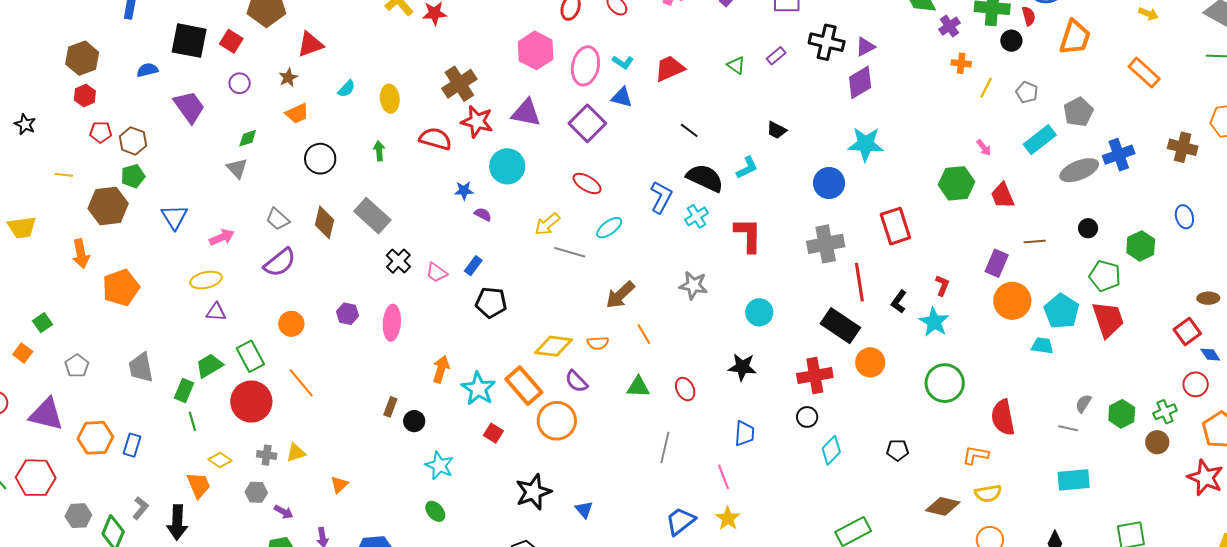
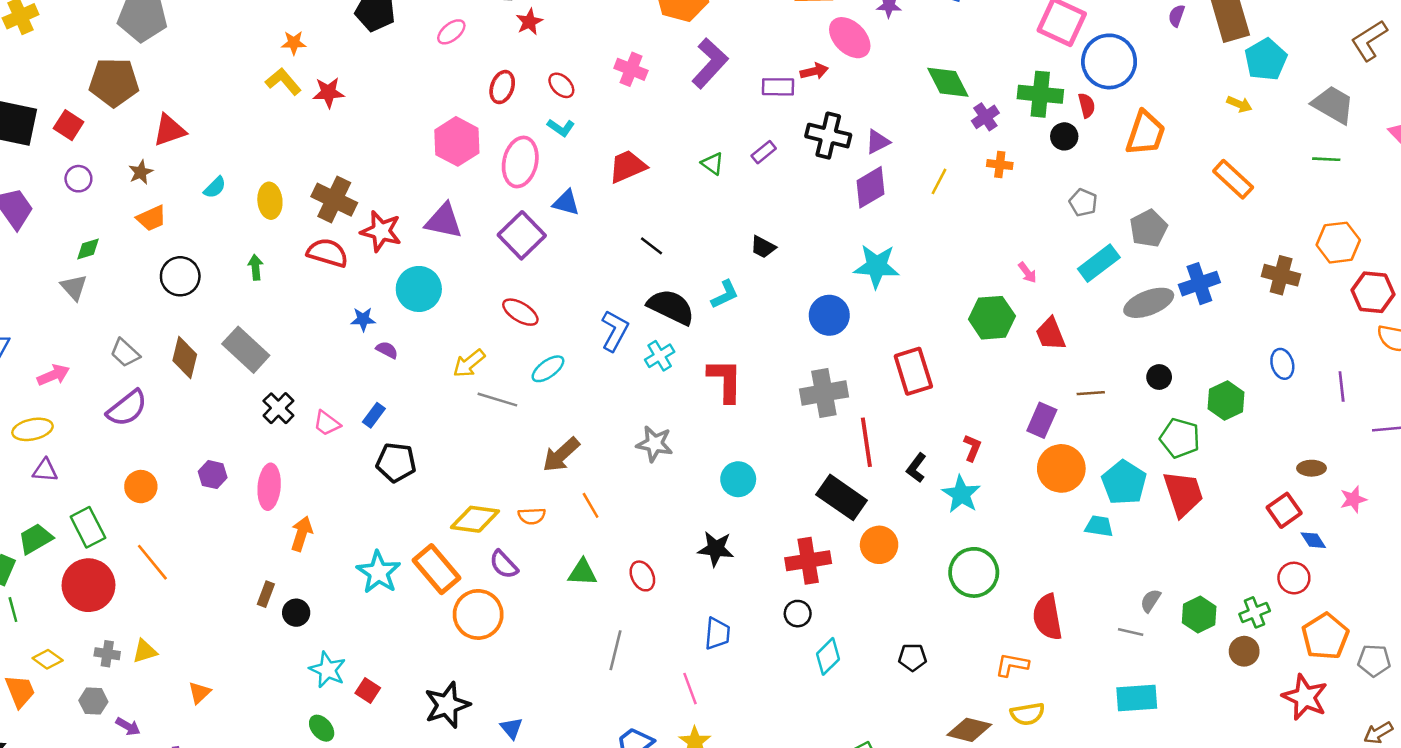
cyan L-shape: (623, 62) -> (561, 128), moved
brown cross: (459, 84) -> (334, 200), moved, turned -32
yellow line: (986, 88) -> (939, 181), moved
orange arrow: (441, 369) -> (302, 534), moved
red square: (493, 433) -> (368, 690), moved

